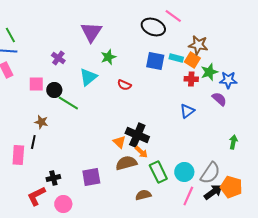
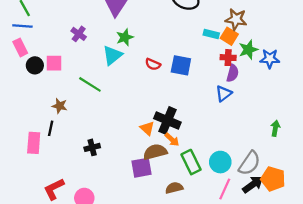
green star: (108, 57) -> (125, 37), moved
blue square: (155, 61) -> (181, 65), moved
black circle: (54, 90) -> (35, 65), moved
purple semicircle: (219, 99) -> (233, 73), moved, turned 63
purple square: (91, 177) -> (142, 168), moved
black cross: (53, 178) -> (92, 147), moved

